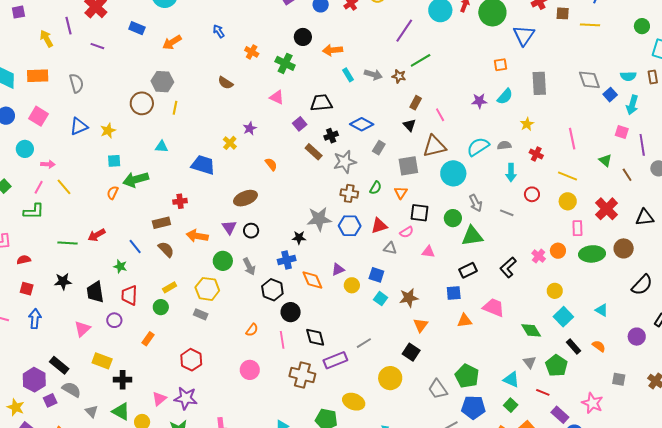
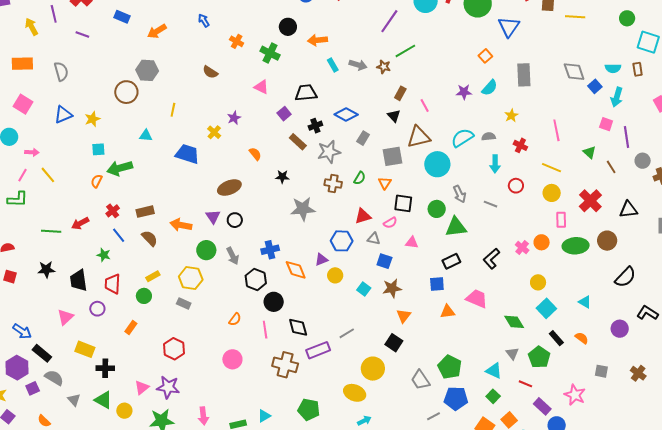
orange square: (500, 65) -> (485, 56), turned -32
yellow line: (175, 108) -> (173, 110), moved
red cross: (180, 201) -> (113, 211), moved, turned -32
blue hexagon: (350, 226) -> (342, 241), moved
black star: (299, 238) -> (282, 177), moved
blue square: (376, 275) -> (384, 261), moved
blue arrow: (35, 319) -> (22, 331), moved, turned 120
yellow ellipse: (354, 402) -> (355, 393), moved

